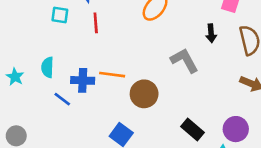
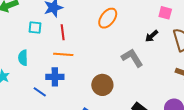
black arrow: (211, 33) -> (152, 36), turned 56
cyan semicircle: (47, 67) -> (23, 58), moved
orange line: (112, 75) -> (63, 54), moved

